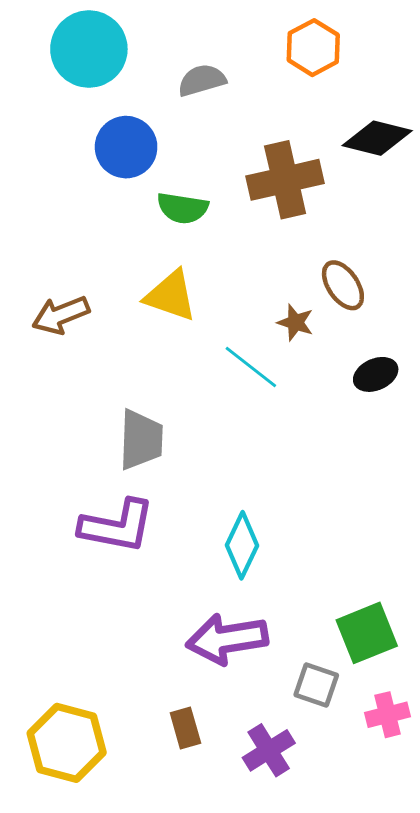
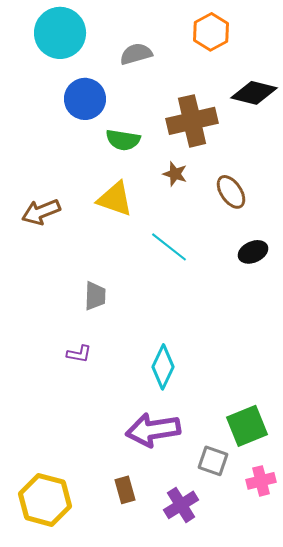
brown star: (295, 322) -> (175, 174), moved
gray trapezoid: (141, 440) -> (95, 296), size x0.7
purple L-shape: (117, 526) -> (79, 354), size x0.5

